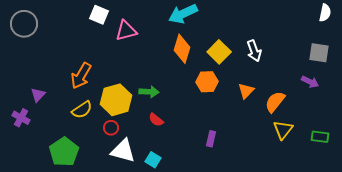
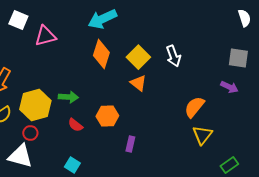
white semicircle: (325, 13) -> (244, 18), turned -30
orange hexagon: (207, 82) -> (107, 116), moved
orange triangle: (246, 91) -> (138, 83), moved, turned -36
green rectangle: (320, 137) -> (229, 165), moved, turned -42
white triangle: (123, 151) -> (20, 156), moved

